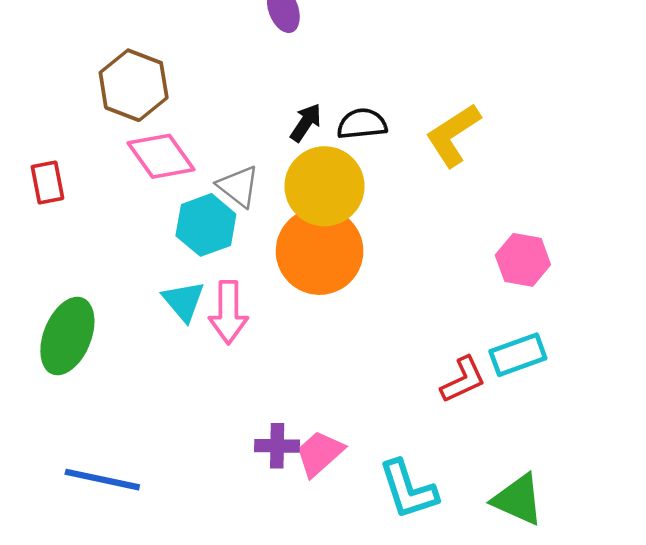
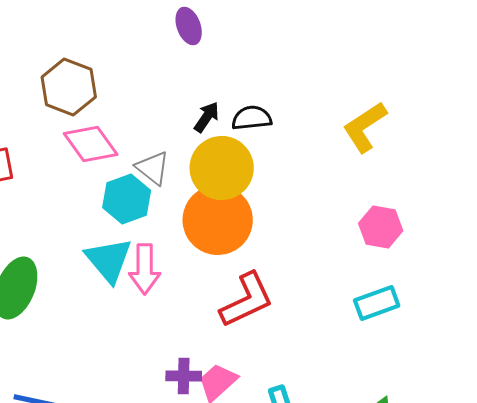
yellow L-shape: (453, 135) -> (365, 127), moved
cyan triangle: (183, 301) -> (109, 260), size x1.4
red L-shape: (463, 380) -> (247, 300), moved, size x1.5

